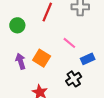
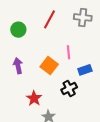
pink line: (69, 43) -> (68, 52), turned 40
orange square: (42, 58) -> (49, 66), moved

